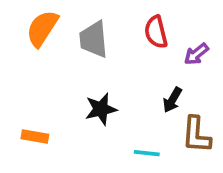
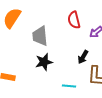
gray trapezoid: (94, 39) -> (40, 36), moved

